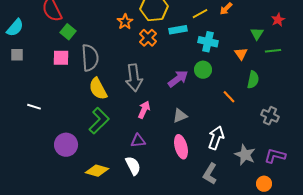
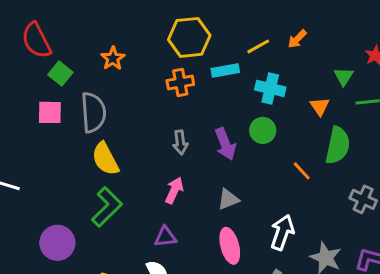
orange star: (125, 22) -> (113, 58), moved
orange cross: (148, 38) -> (180, 82), turned 36
gray arrow: (134, 78) -> (180, 142), moved, size x0.6
purple arrow: (178, 79) -> (225, 144), turned 105
green semicircle: (253, 80) -> (338, 145), size x1.4

